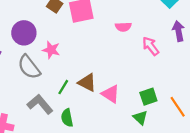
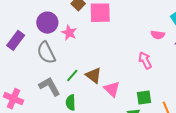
pink semicircle: (123, 27) -> (158, 35), moved
pink arrow: (151, 46) -> (145, 60), moved
pink star: (51, 50) -> (69, 33), moved

